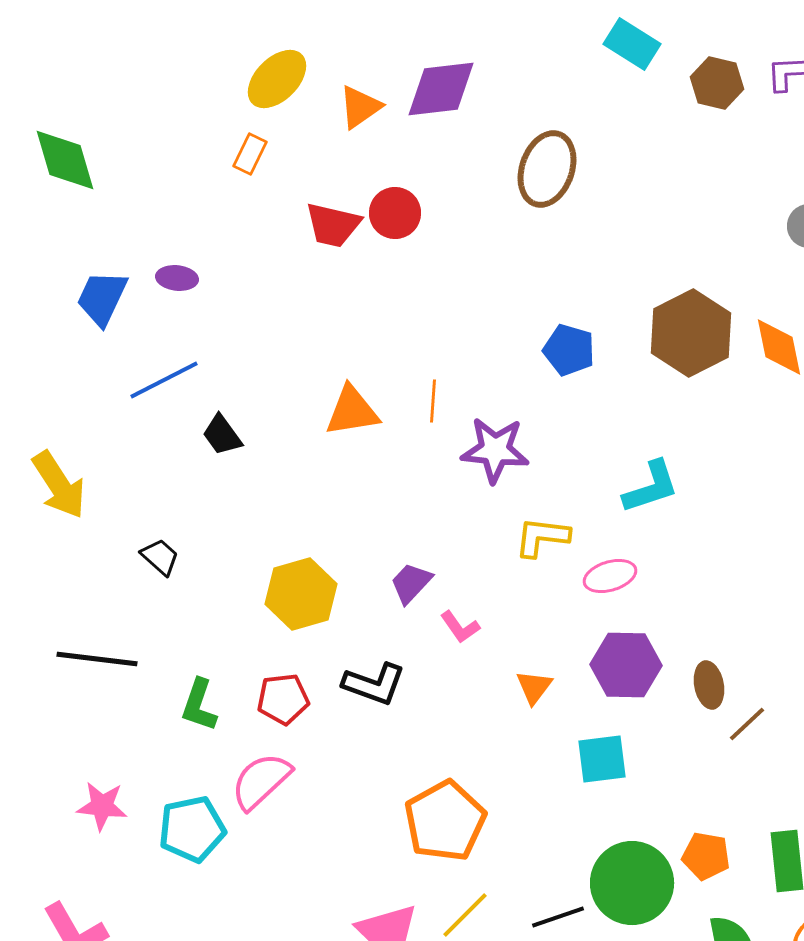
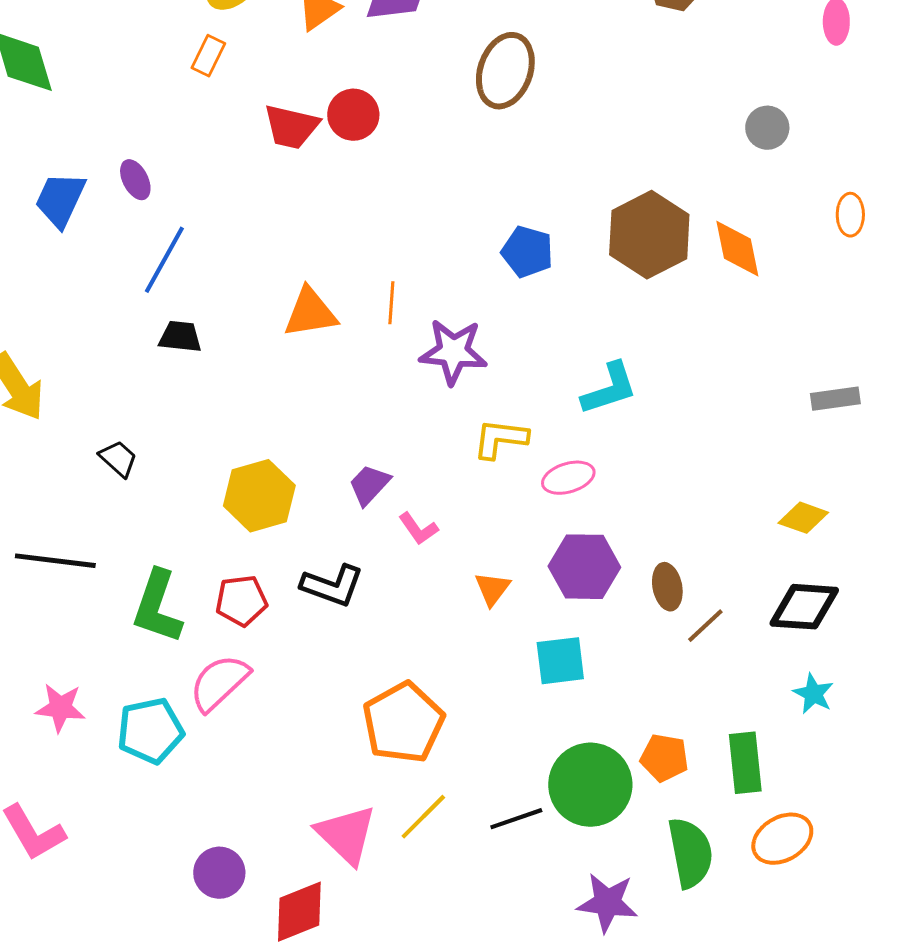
purple ellipse: (177, 278) -> (135, 180), turned 57
blue line: (164, 380) -> (164, 260), moved, turned -34
black trapezoid: (222, 435) -> (180, 337), turned 132
green L-shape: (199, 705) -> (157, 607), size x1.4

